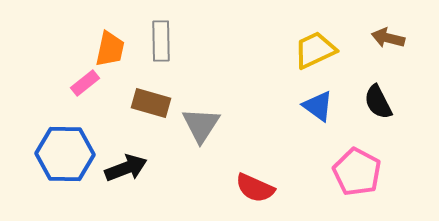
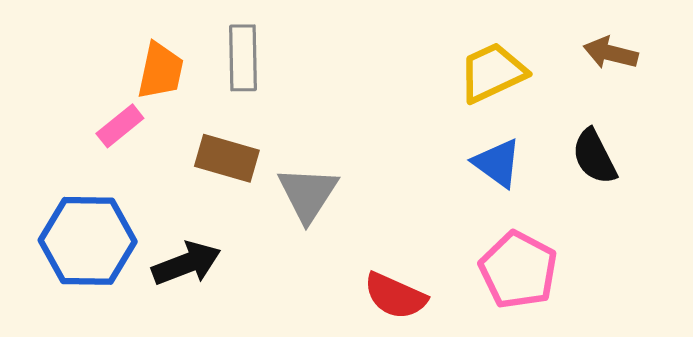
pink pentagon: (357, 172) -> (518, 270), moved

